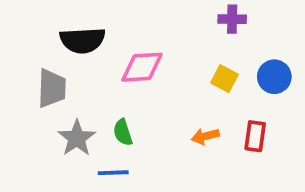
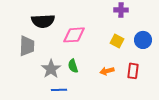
green semicircle: (123, 132) -> (73, 66), moved
gray star: (77, 138) -> (51, 69), moved

